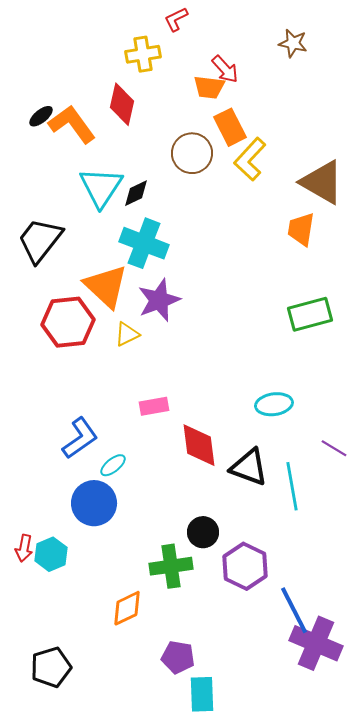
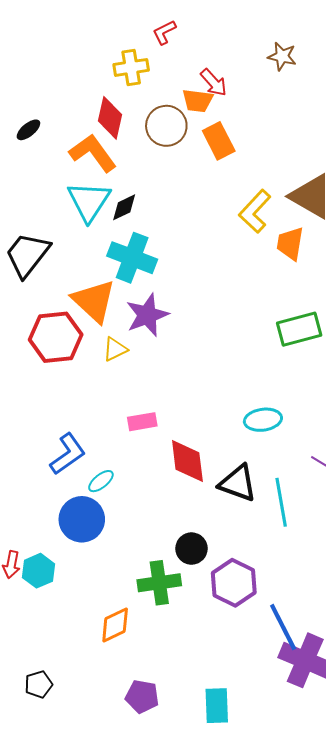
orange L-shape: (72, 124) -> (93, 153), moved
brown circle: (192, 153) -> (166, 126), moved
yellow L-shape: (250, 159) -> (255, 211), moved
purple pentagon: (178, 657) -> (142, 696), moved
black pentagon: (51, 667) -> (39, 684), size x0.7
cyan rectangle: (202, 694) -> (217, 706), moved

